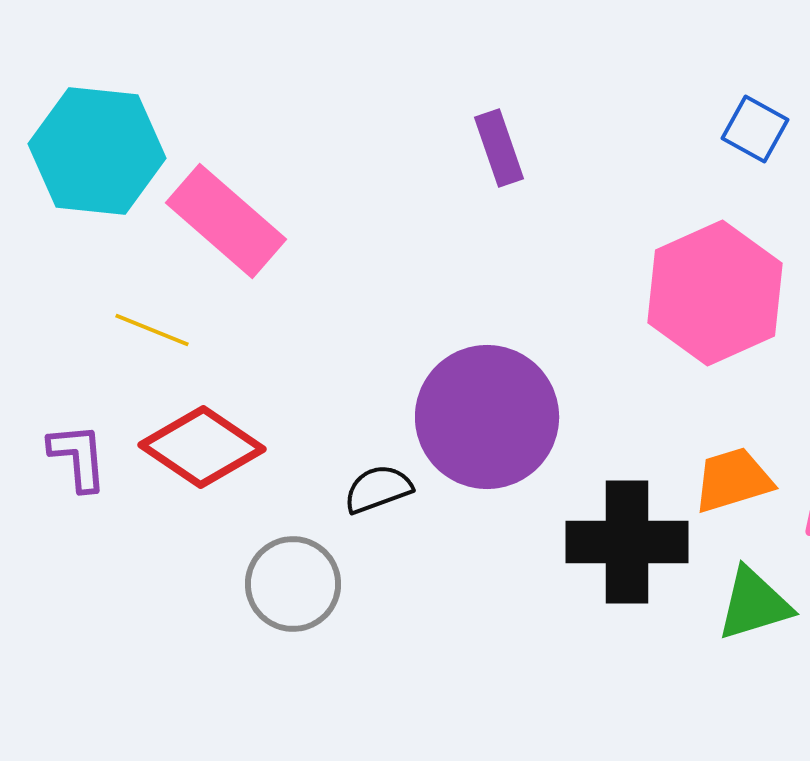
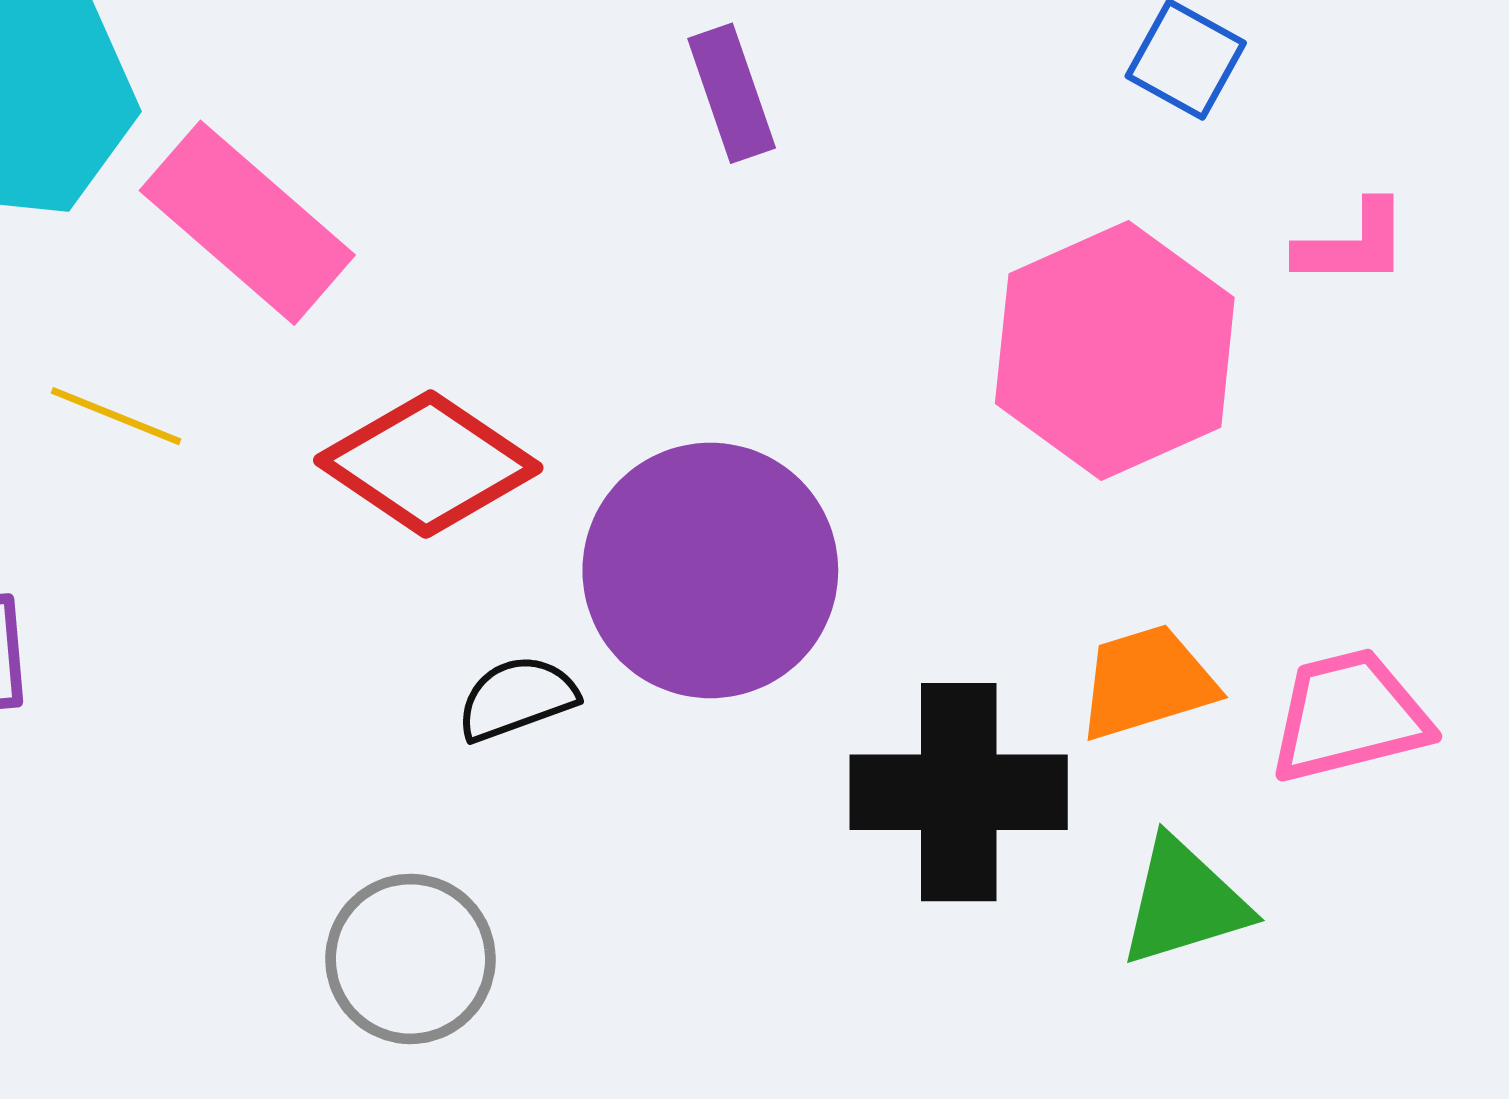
red diamond: (202, 447) -> (428, 464), moved
gray circle: (293, 584) -> (410, 959), moved

